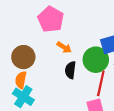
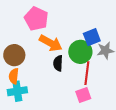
orange arrow: (64, 47) -> (51, 43), size x1.6
cyan cross: (23, 97) -> (17, 91), turned -36

